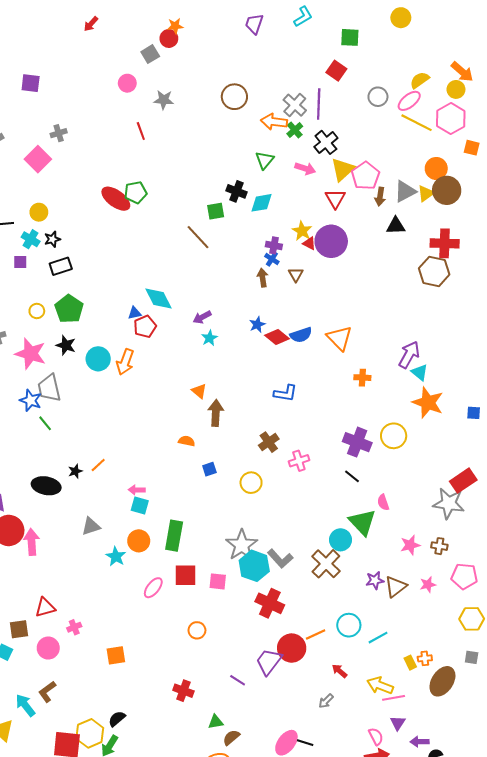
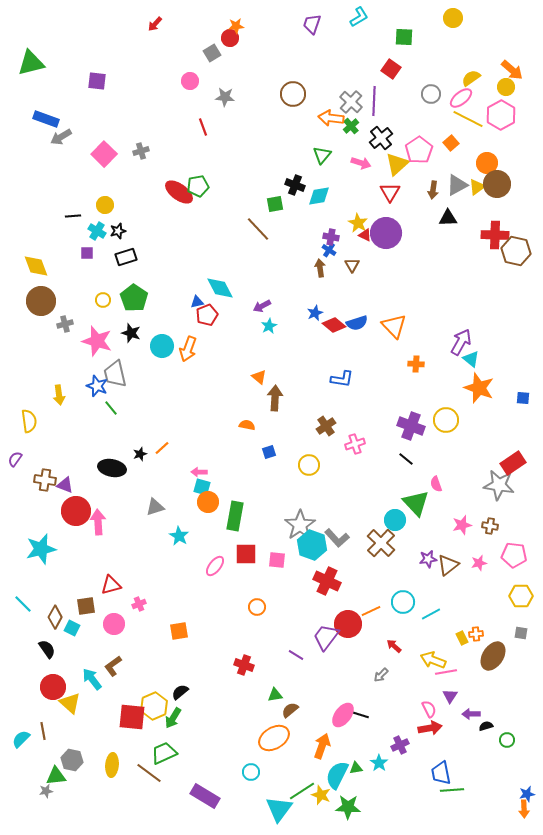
gray cross: (59, 133) -> (141, 151), moved
orange square: (472, 148) -> (451, 143), moved, turned 35
pink pentagon: (365, 176) -> (419, 150), moved
brown hexagon: (434, 271) -> (516, 251), moved
orange circle: (139, 541) -> (208, 502), moved

